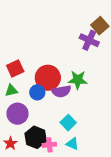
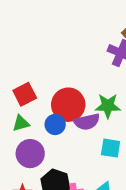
cyan square: (68, 123) -> (111, 148), moved, turned -35

